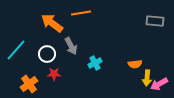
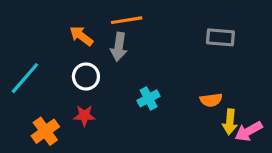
gray rectangle: (155, 21) -> (220, 37), moved
orange arrow: (52, 23) -> (81, 36), size x0.7
gray arrow: (71, 46) -> (119, 47), moved, turned 36
white circle: (47, 54) -> (86, 76), moved

